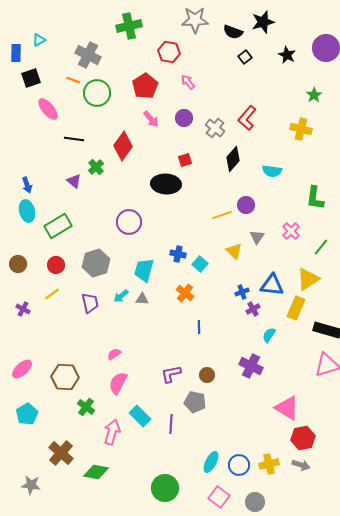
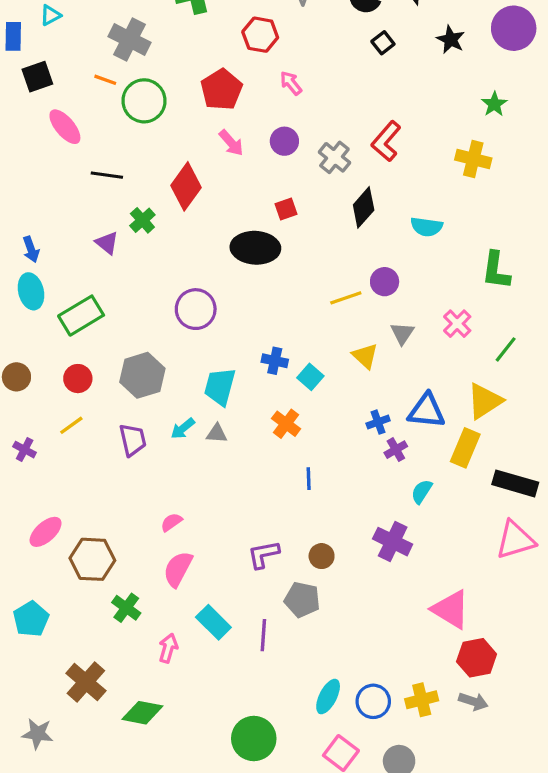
pink ellipse: (22, 369) -> (46, 532), moved
pink arrow: (112, 432) -> (168, 648), size x0.7

